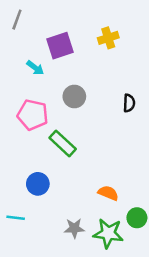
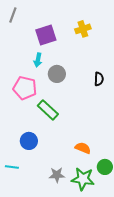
cyan arrow: (35, 68) -> (38, 60), moved, turned 64

